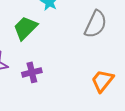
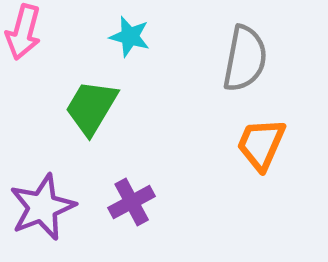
orange trapezoid: (102, 81) -> (261, 144), moved

